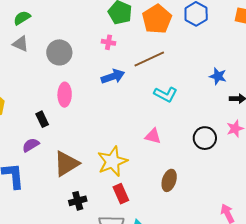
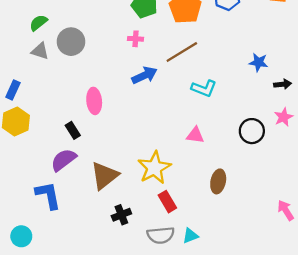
gray circle: (59, 52) -> (71, 42), moved
purple semicircle: (31, 145) -> (63, 160), size x1.4

